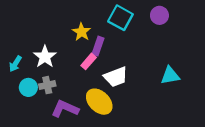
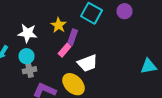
white star: (45, 57) -> (28, 33), moved, turned -30
cyan triangle: (170, 76) -> (148, 66), moved
cyan circle: (28, 87) -> (26, 56), moved

